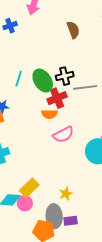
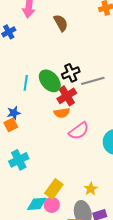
brown semicircle: (73, 30) -> (61, 23), moved

